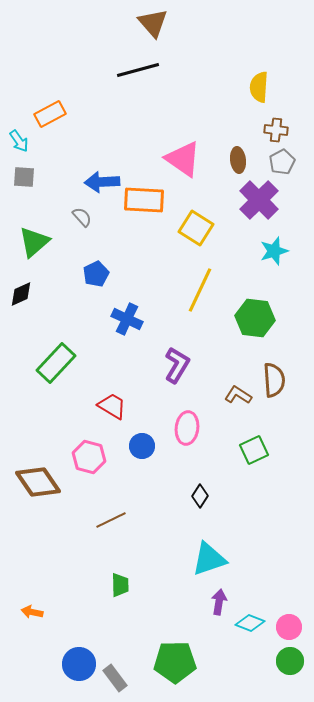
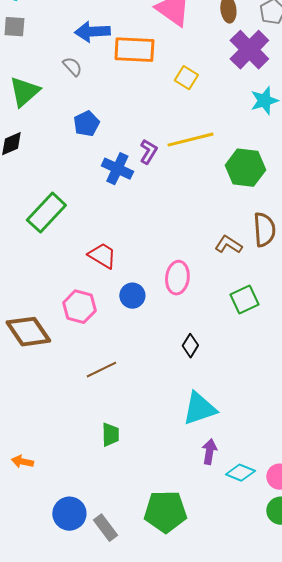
yellow square: (196, 228) -> (186, 78), size x0.7
yellow line: (200, 290) -> (190, 140), turned 51
purple L-shape: (177, 365) -> (148, 152), moved, size x0.7

